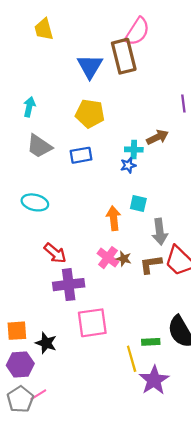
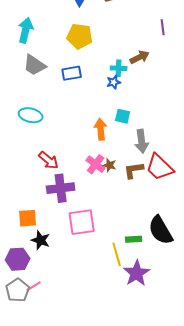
cyan arrow: (29, 107) -> (26, 30), size x1.4
orange square: (17, 331) -> (28, 218), moved

